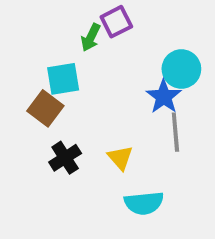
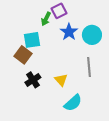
blue star: (164, 97) -> (69, 32), moved
cyan semicircle: (144, 203) -> (73, 103), turned -36

